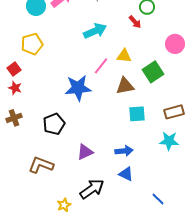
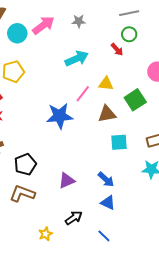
black pentagon: (54, 124) -> (25, 164), moved
blue arrow: (124, 151) -> (106, 179), turned 48
black arrow: (92, 189) -> (74, 218), size x0.7
blue line: (158, 199) -> (104, 236), moved

